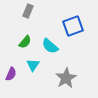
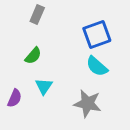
cyan semicircle: (50, 46) -> (97, 66), moved
gray star: (66, 78) -> (88, 103), turned -30

